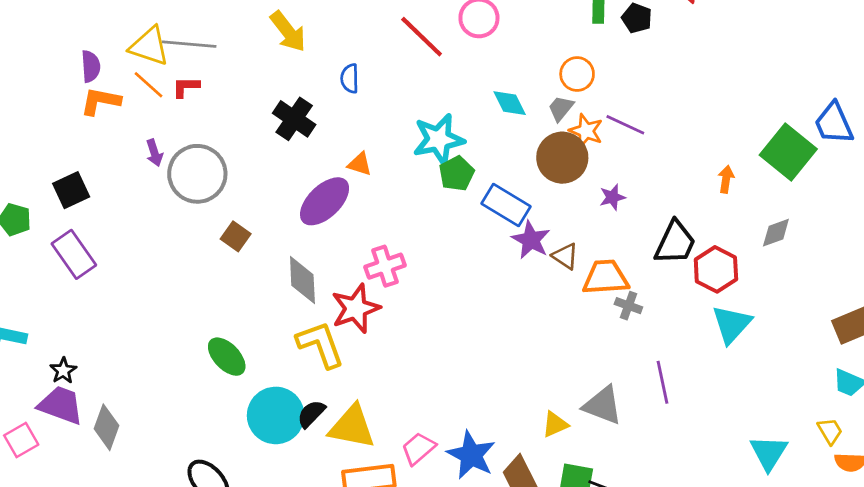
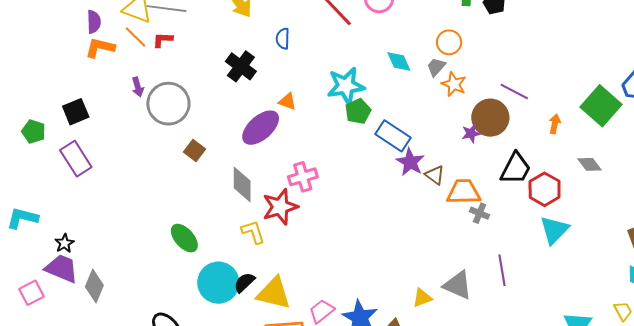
purple line: (625, 125) -> (514, 92), moved
brown circle: (562, 158) -> (490, 118), moved
gray diamond: (776, 233) -> (590, 164), turned 70
yellow L-shape: (320, 344) -> (253, 232), size x0.7

